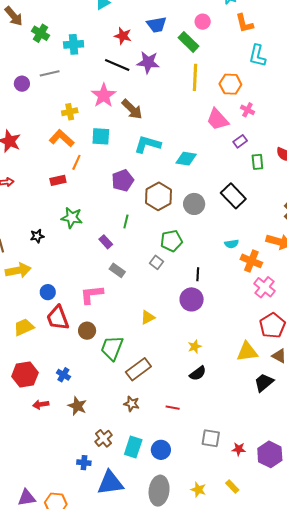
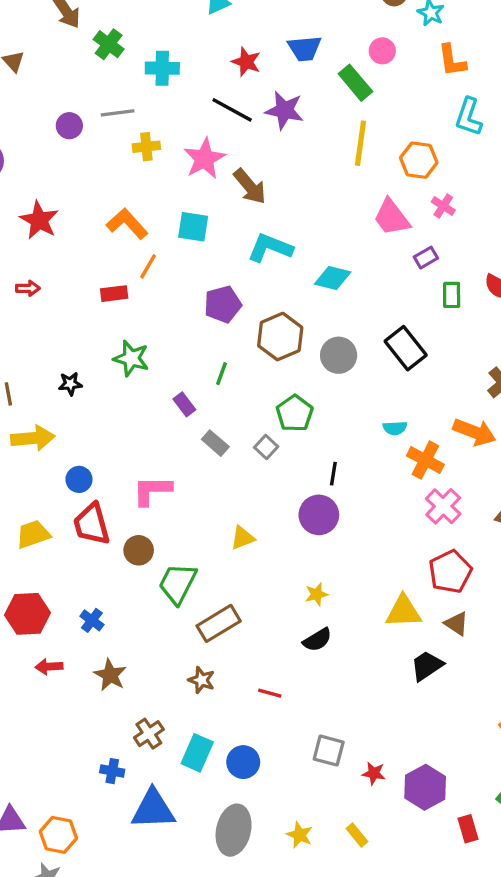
yellow cross: (70, 112) -> (146, 147), moved
green pentagon: (171, 241) -> (295, 413), turned -30
gray rectangle: (117, 270) -> (215, 443), moved

